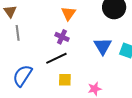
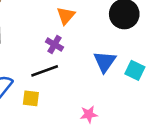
yellow square: (65, 80) -> (31, 98), moved

